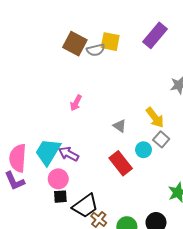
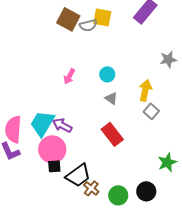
yellow arrow: (155, 118) -> (145, 90), turned -130
cyan circle: (144, 150) -> (107, 74), moved
pink circle: (58, 179) -> (52, 149), size x1.4

